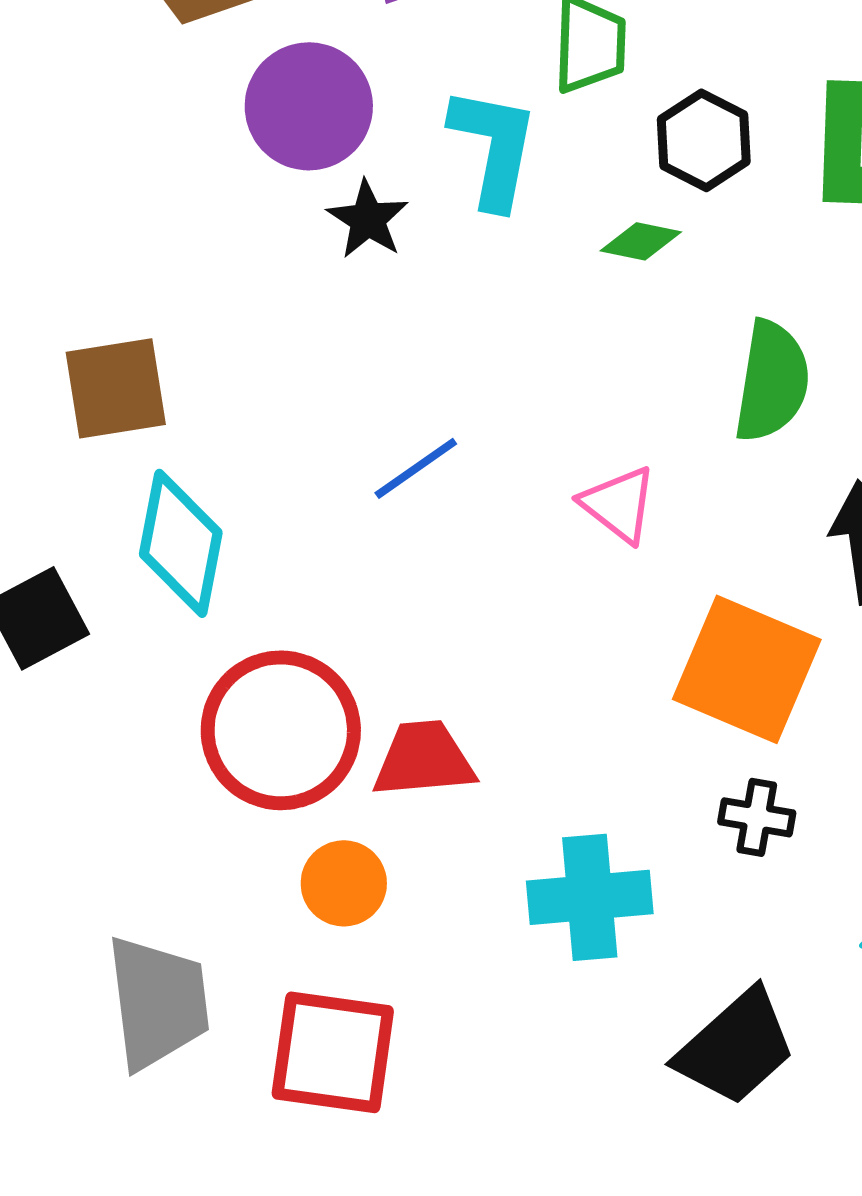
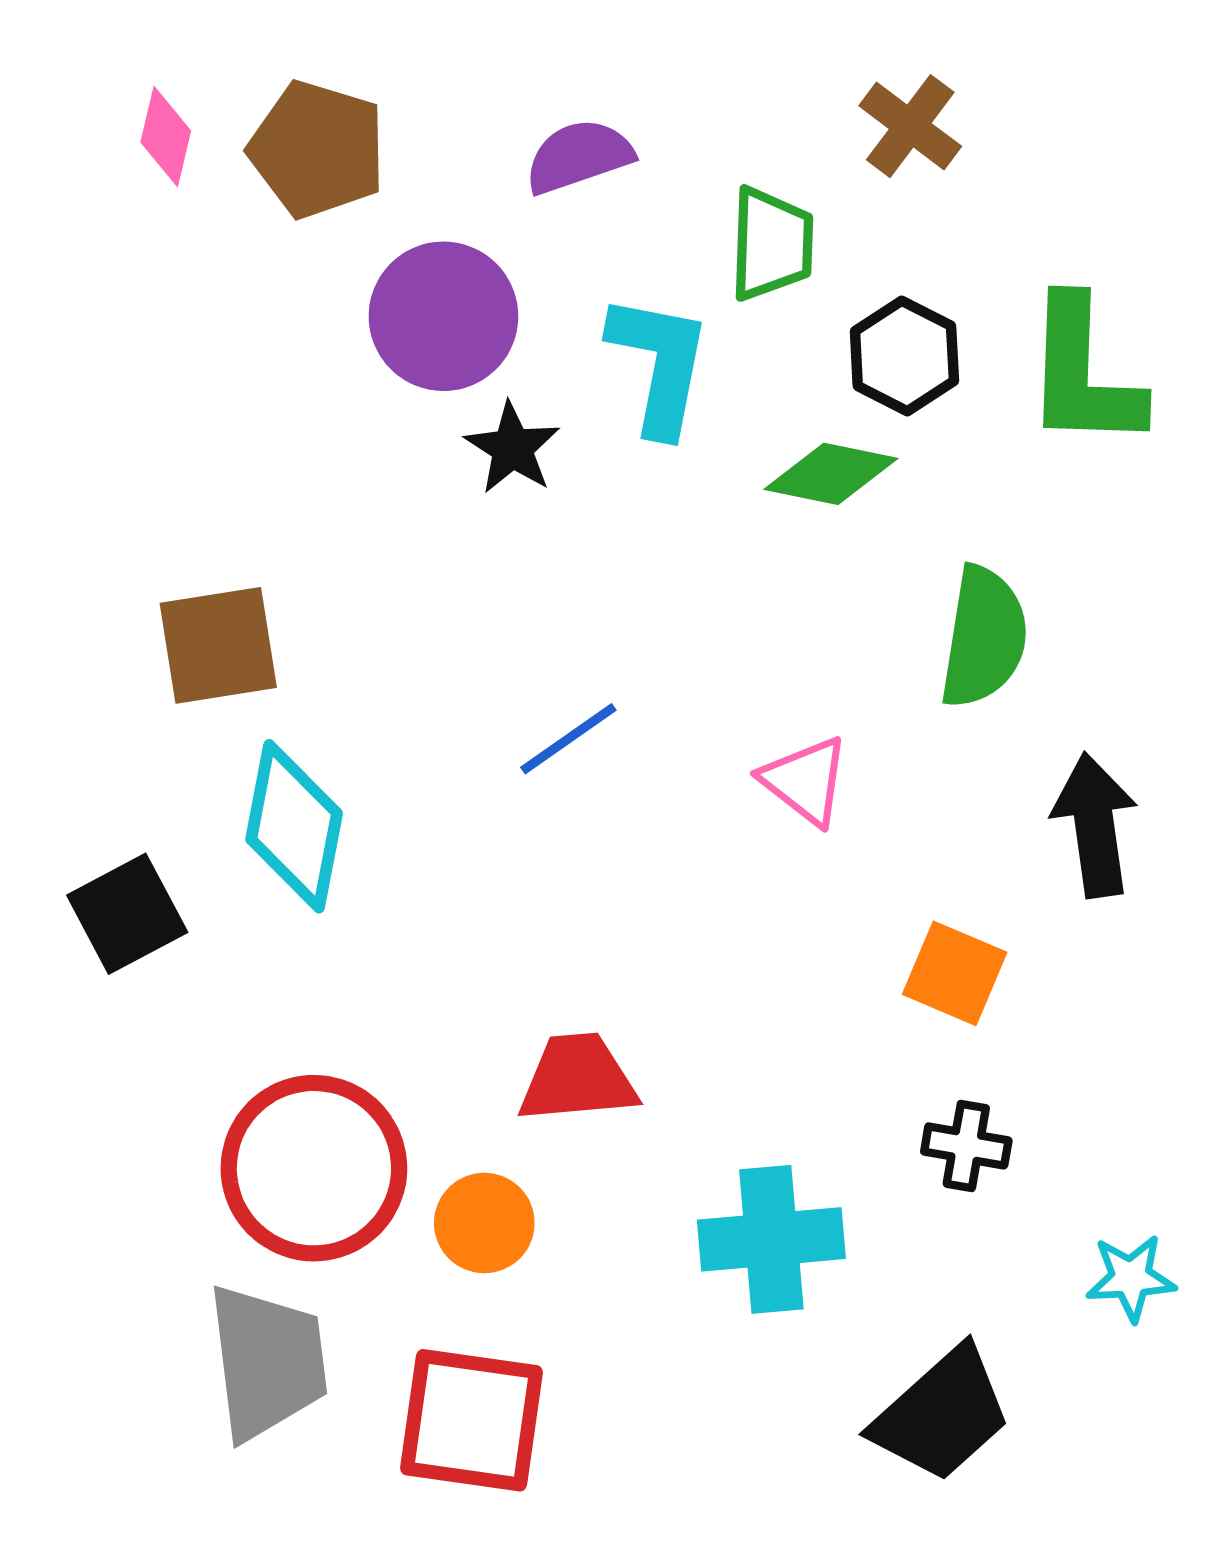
green diamond: (641, 241) -> (831, 474), size x1.4
orange square: (747, 669) -> (955, 973), size x0.6
red circle: (281, 730) -> (314, 1168), moved

